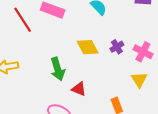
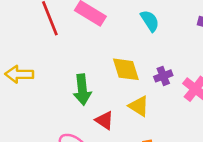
yellow triangle: (139, 80) -> (139, 106), moved, turned -36

